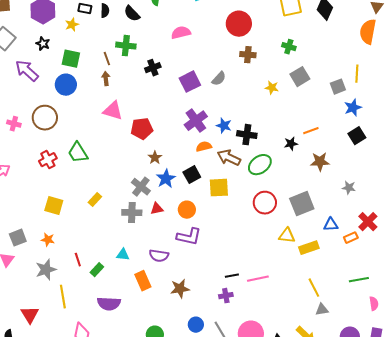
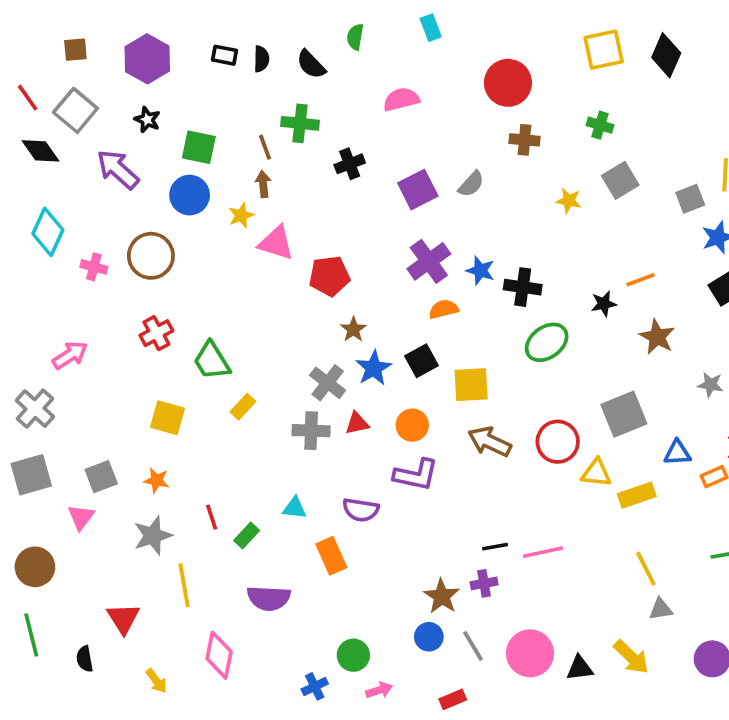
yellow star: (72, 25) -> (241, 215), moved
green trapezoid: (78, 153) -> (212, 361), moved
brown arrow: (229, 158) -> (490, 442), moved
brown star: (320, 162) -> (657, 337), turned 30
red circle: (265, 203) -> (558, 442), moved
brown star: (180, 289) -> (442, 596), moved, turned -30

